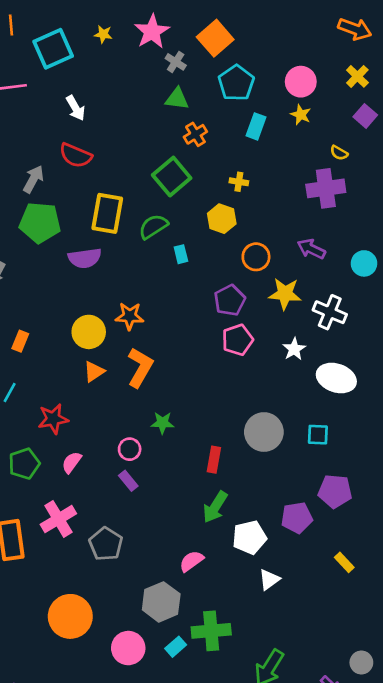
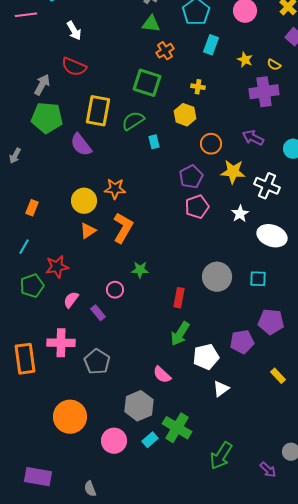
yellow star: (301, 115) -> (245, 60), moved
green square: (172, 176) -> (147, 83), turned -32
purple semicircle: (85, 258) -> (81, 145), turned 60
green pentagon: (24, 464) -> (32, 286), moved
purple rectangle: (128, 481) -> (98, 313), moved
pink cross: (58, 519) -> (61, 343), turned 32
pink semicircle: (191, 561) -> (162, 375), turned -102
green cross: (211, 631) -> (177, 428), turned 36

